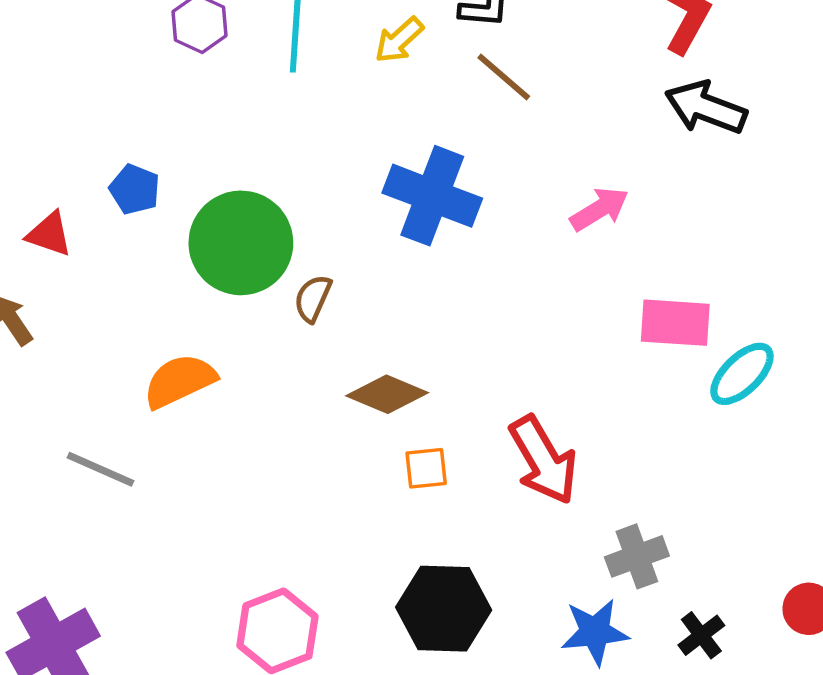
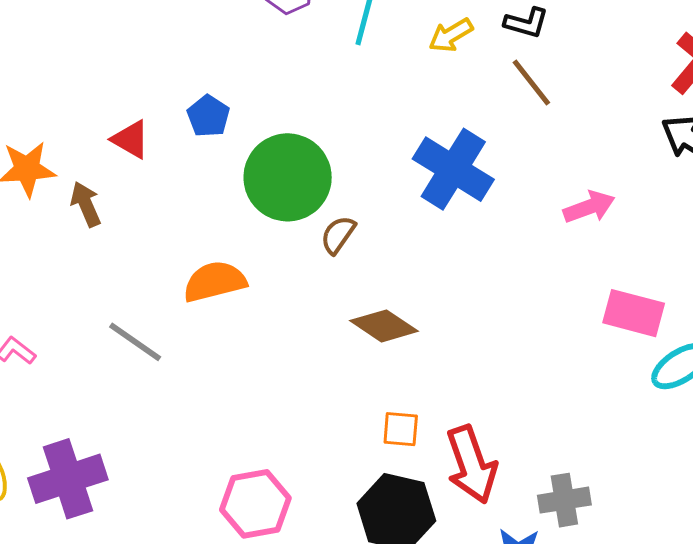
red arrow: (543, 460) -> (471, 464), moved
orange square: (426, 468) -> (401, 429), moved

